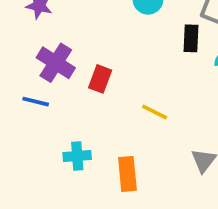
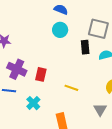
cyan cross: (77, 156) -> (33, 103), moved, turned -32

